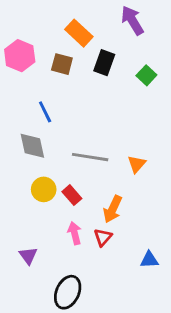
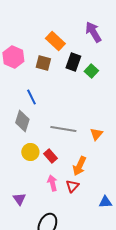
green square: (146, 75) -> (91, 71), moved
gray diamond: (32, 146) -> (22, 121), turned 30

